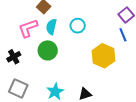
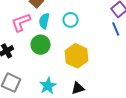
yellow hexagon: (103, 56) -> (76, 56), moved

